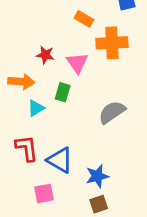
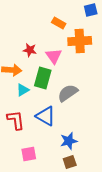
green rectangle: (63, 92) -> (43, 78), size x1.5
gray semicircle: (112, 112) -> (68, 93), moved
blue triangle: (60, 160) -> (46, 116), moved

